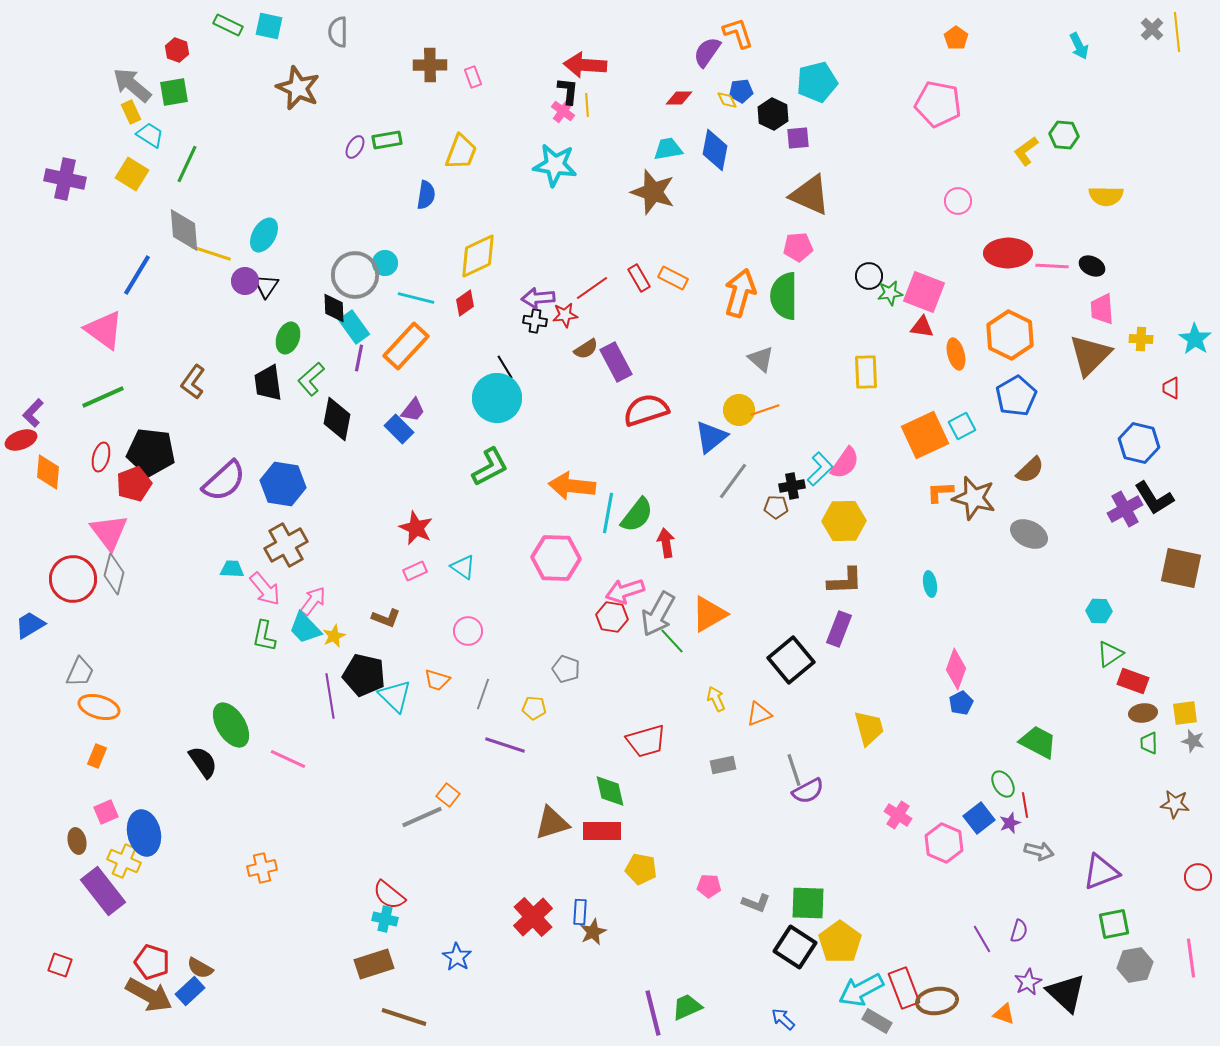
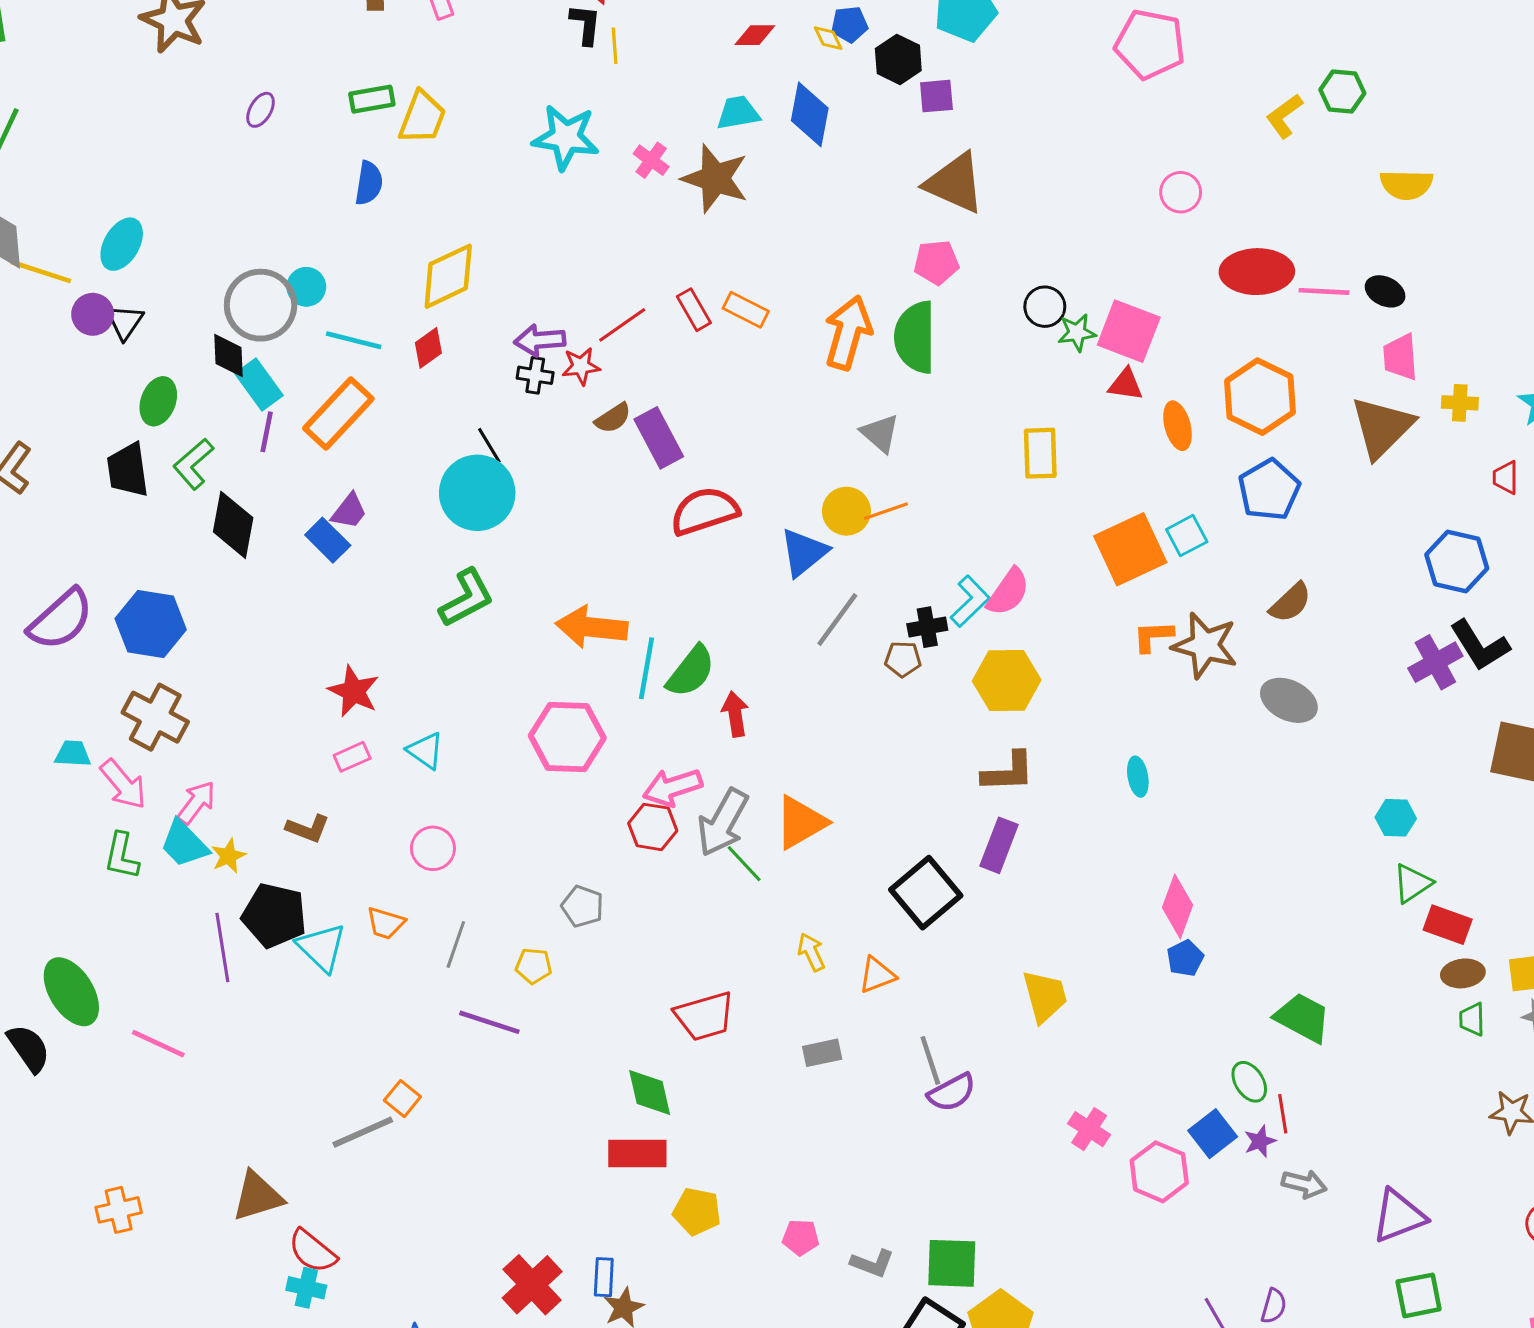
pink cross: (563, 111) -> (651, 160), moved
green rectangle: (387, 140) -> (372, 99), moved
brown cross: (286, 545) -> (155, 717), turned -33
brown triangle: (552, 823) -> (257, 1196), moved

